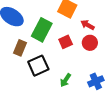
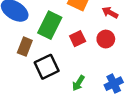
red arrow: (88, 25) -> (110, 13), moved

